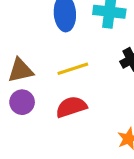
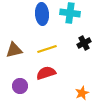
purple circle: (22, 102) -> (20, 86), moved

